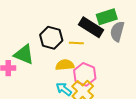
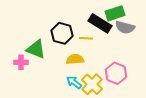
gray semicircle: (117, 31) -> (125, 27), turned -90
pink hexagon: (85, 74) -> (116, 73), moved

